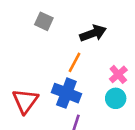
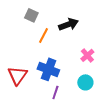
orange line: (74, 62) -> (43, 35), moved
cyan circle: (116, 98) -> (85, 82), moved

